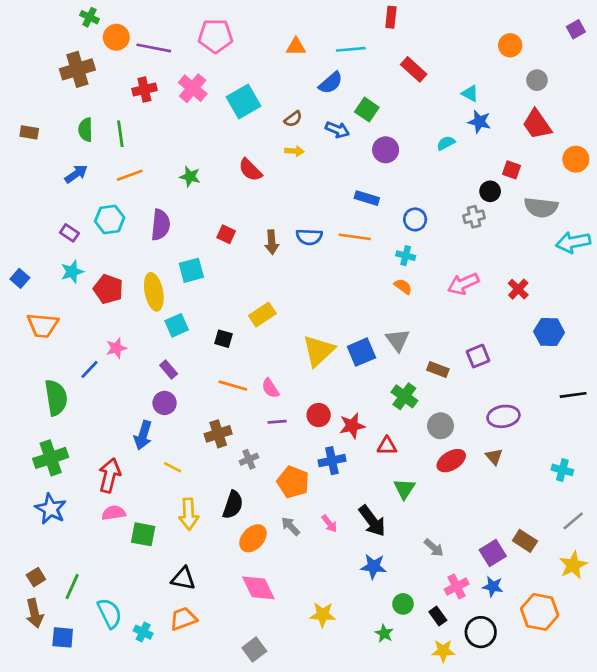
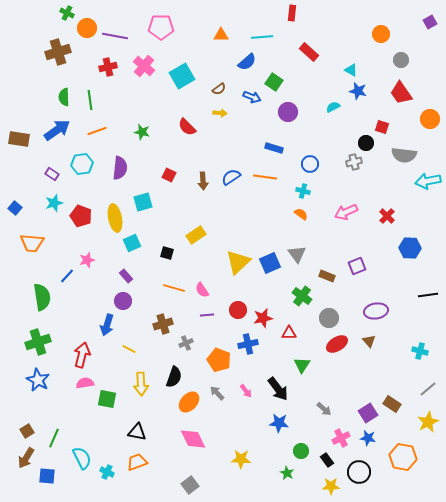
brown rectangle: (29, 132) -> (19, 139), moved, size x1.5
blue arrow: (76, 174) -> (57, 130), size x1.5
blue semicircle: (309, 237) -> (231, 177), turned 144
brown arrow: (35, 613) -> (26, 458), turned 45

